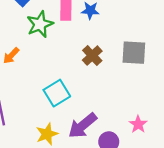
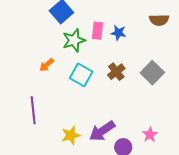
gray square: (134, 53) -> (152, 73), turned 35
cyan square: (57, 93) -> (81, 75), moved, turned -35

